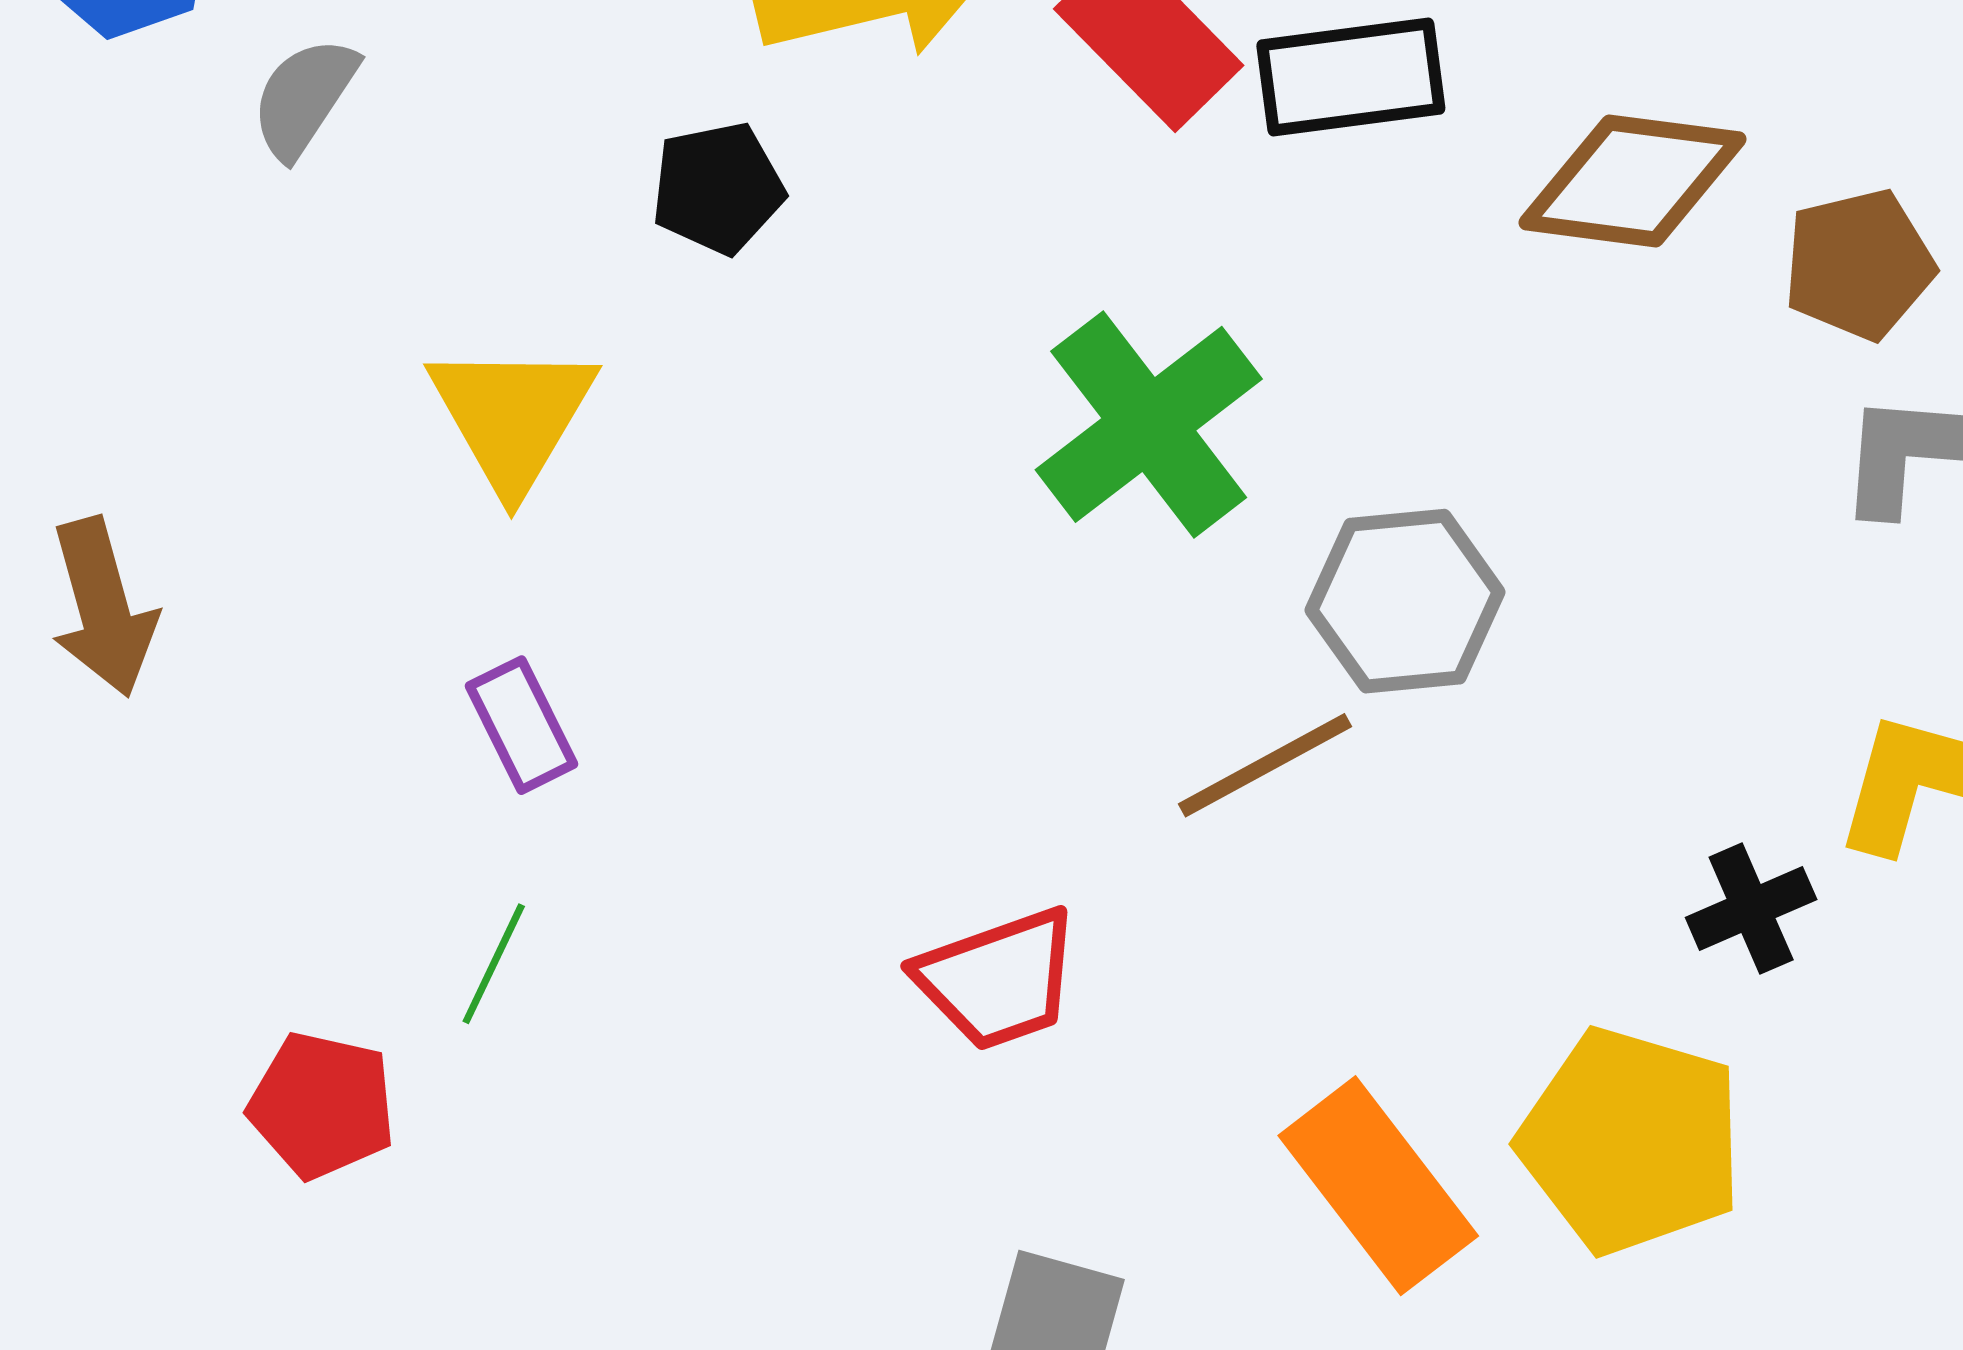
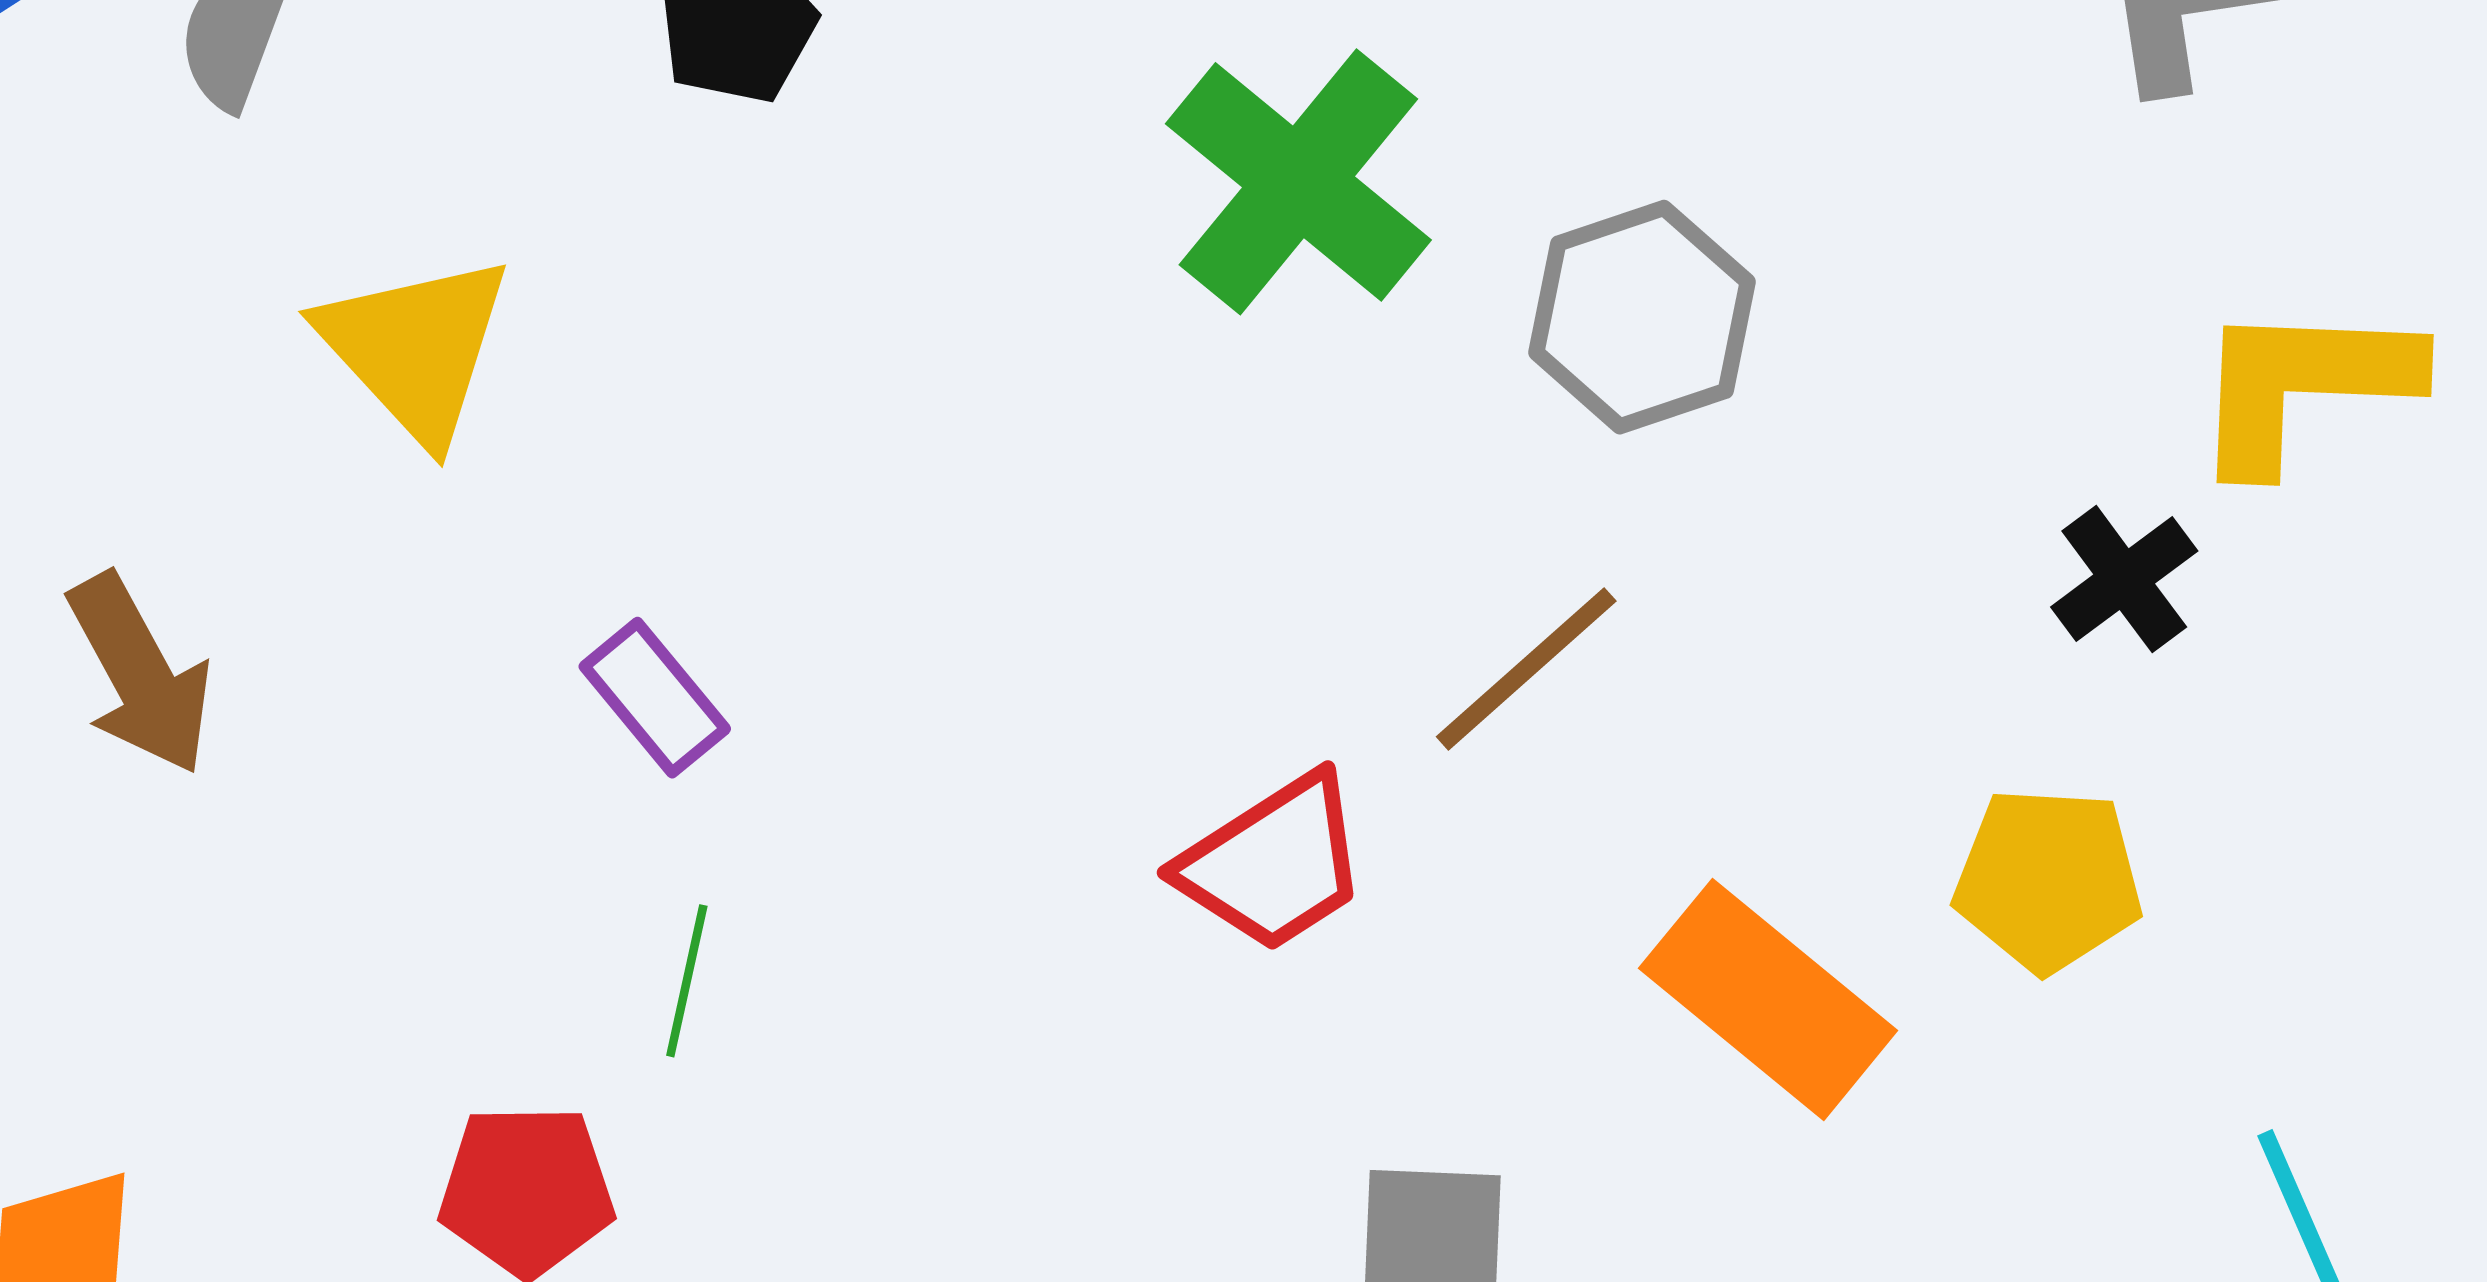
yellow triangle: (512, 416) -> (415, 348), moved
brown line: (1265, 765) -> (1526, 669), moved
yellow pentagon: (1631, 1141) -> (2048, 880), size x0.7

